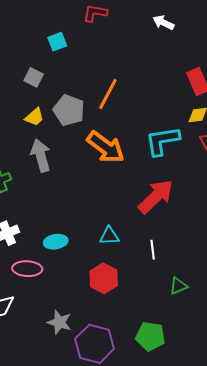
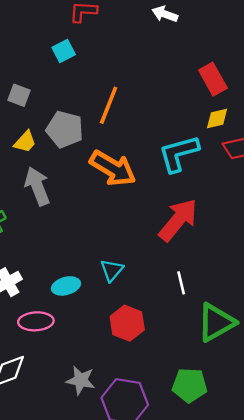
cyan square: (57, 42) -> (64, 51), moved
cyan triangle: (109, 236) -> (112, 270), moved, turned -40
green triangle: (178, 286) -> (216, 322), size x1.8

